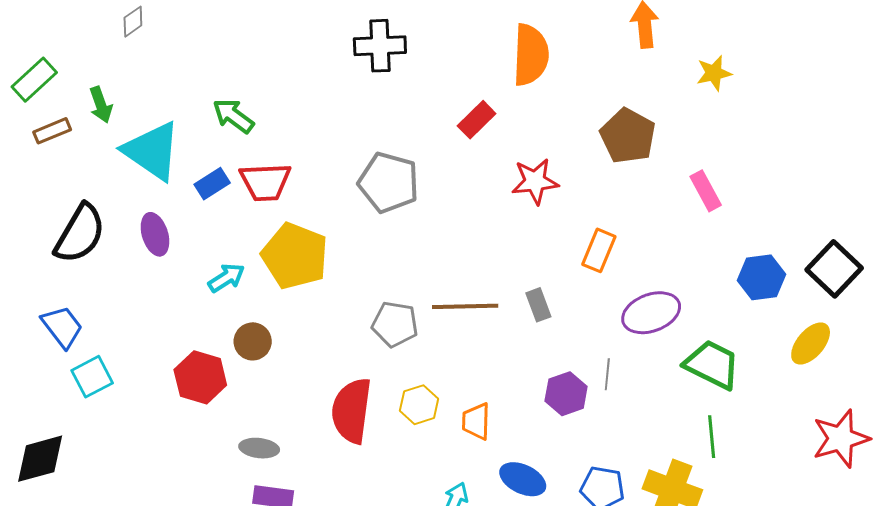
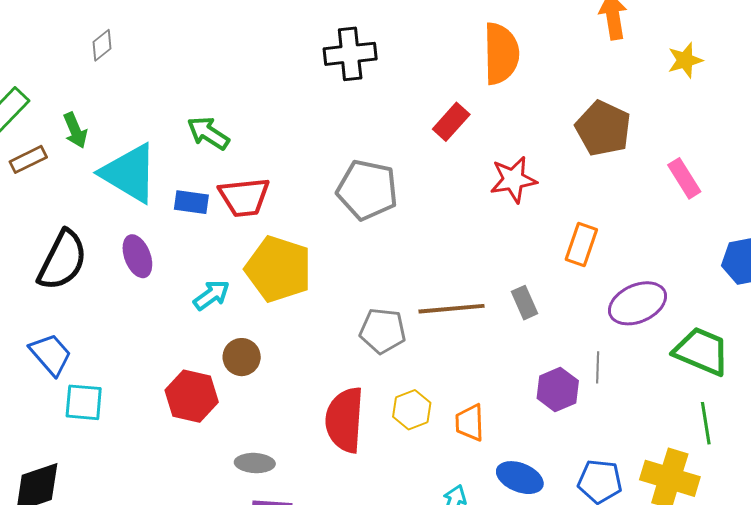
blue rectangle: (212, 184) -> (191, 202), turned 44
cyan square: (92, 377) -> (84, 402), turned 36

